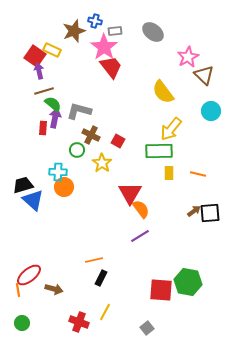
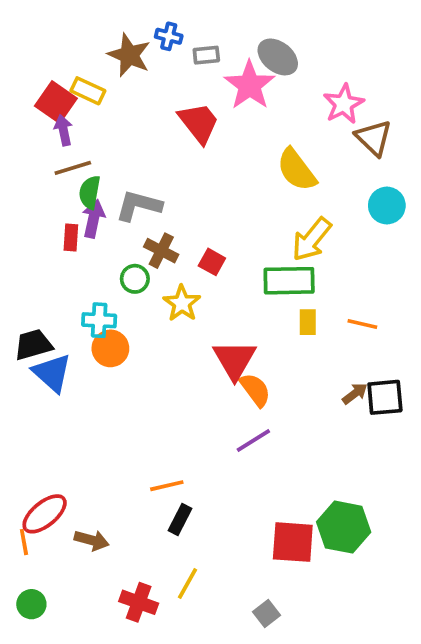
brown star: (74, 31) -> (129, 55), turned -30
pink star: (104, 47) -> (250, 85), moved
green semicircle: (53, 104) -> (90, 192), turned -120

